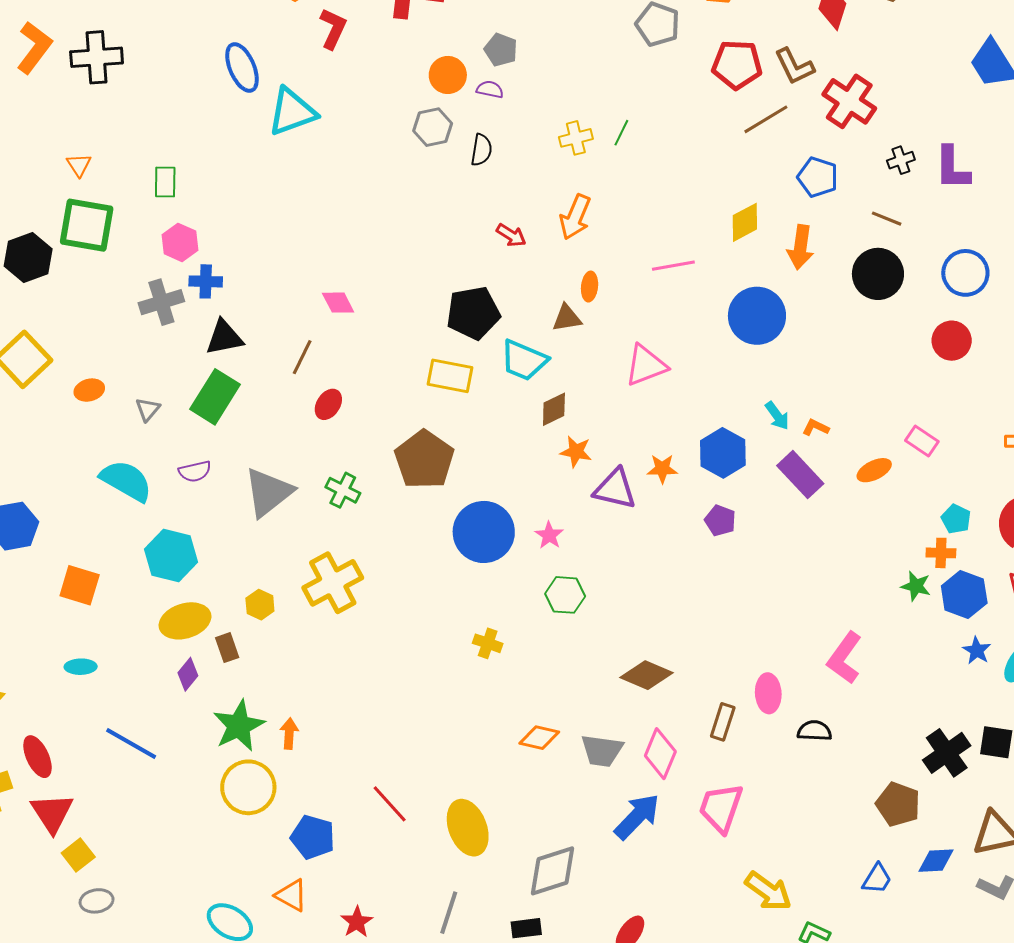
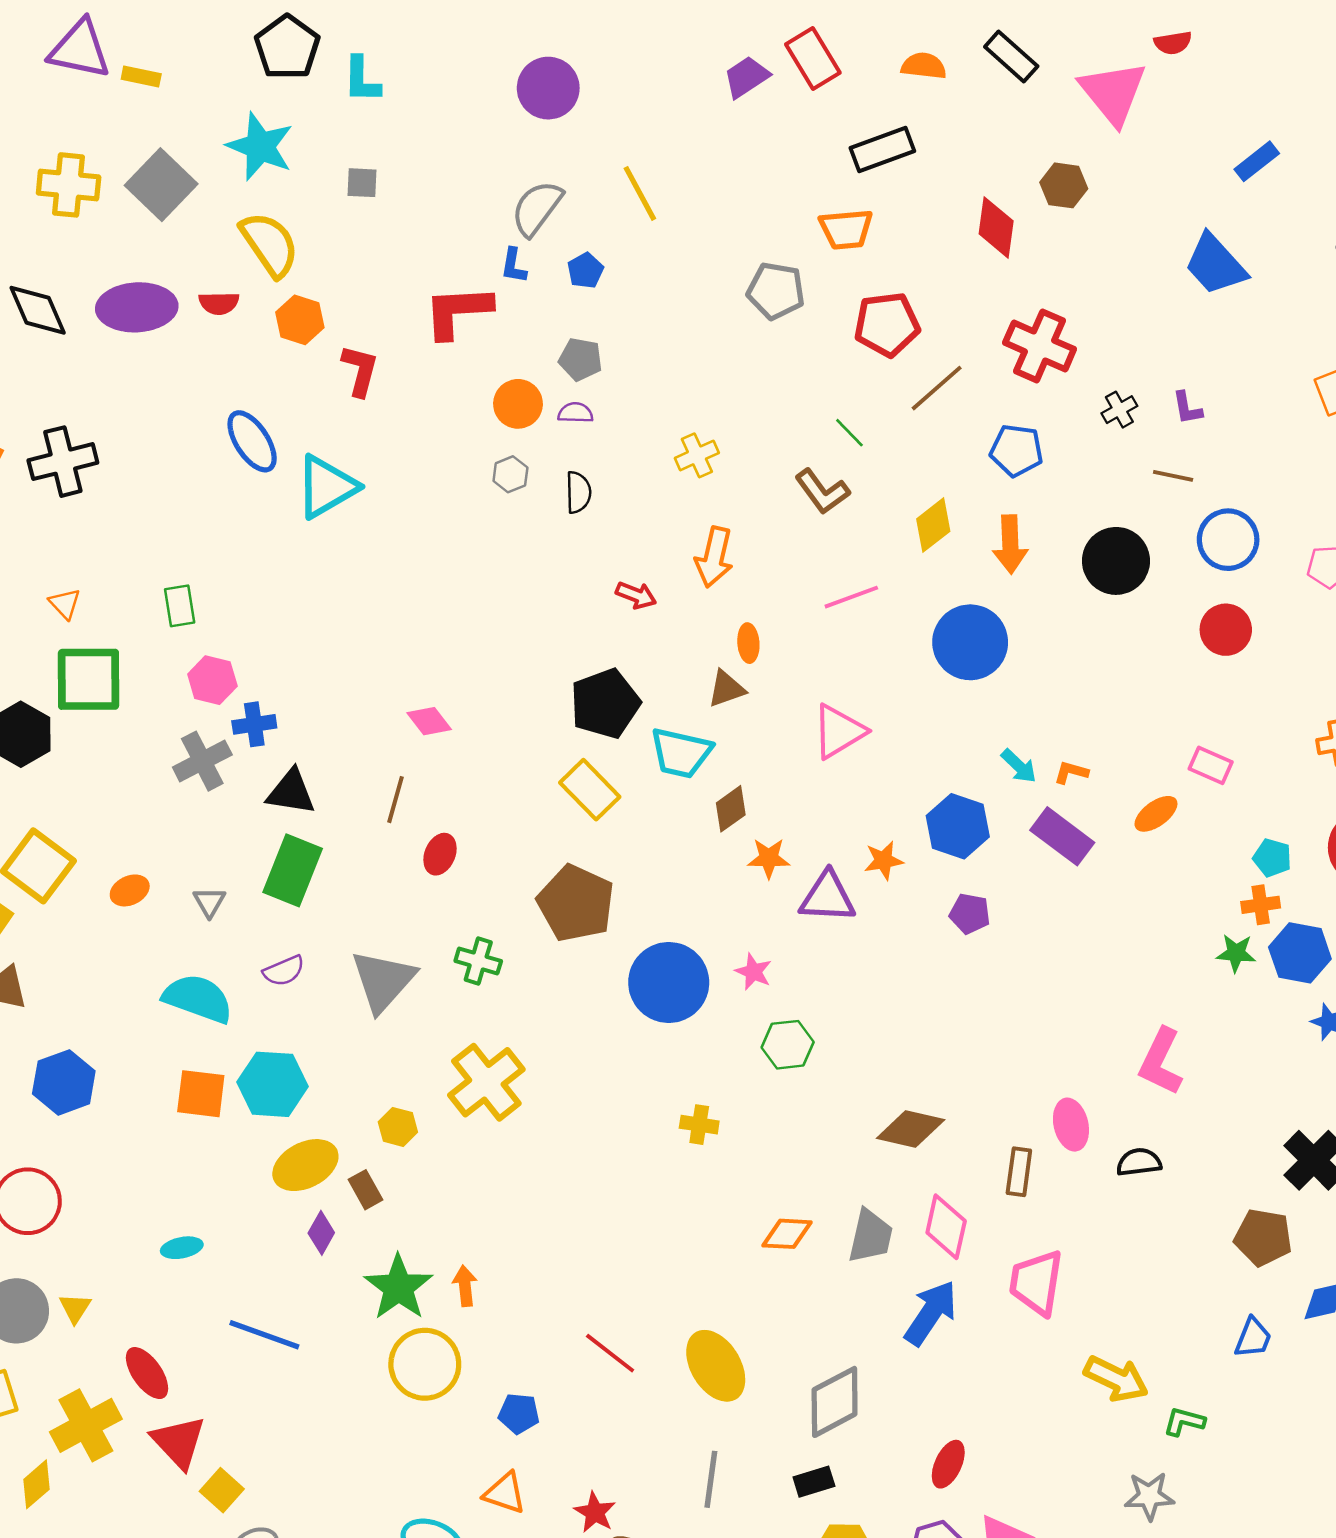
brown L-shape: (794, 66) -> (822, 491), moved
gray hexagon: (433, 127) -> (510, 474), size x0.7
green line: (621, 133) -> (849, 433), moved, turned -60
purple L-shape: (952, 168) -> (1187, 408), size x0.6
brown line: (887, 219) -> (1173, 476), moved
black triangle: (224, 337) -> (291, 792), turned 30
yellow rectangle: (450, 376) -> (590, 790), turned 45
orange square: (80, 585) -> (201, 1094), moved
gray trapezoid: (602, 751) -> (870, 1236), turned -75
blue pentagon: (313, 837) -> (519, 1413), size x0.7

